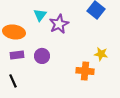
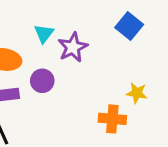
purple circle: (42, 56) -> (42, 81), moved

